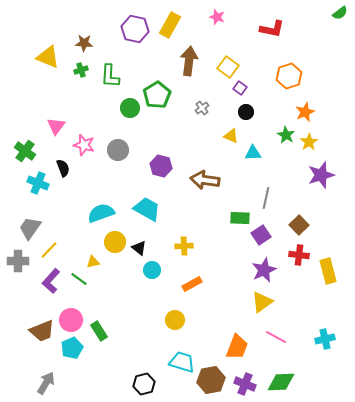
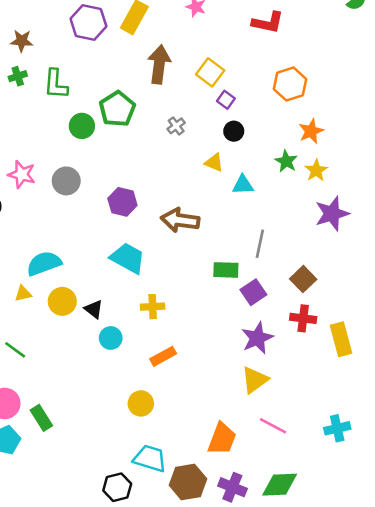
cyan trapezoid: (147, 209) -> (128, 258), moved
yellow triangle: (93, 262) -> (23, 293), moved
black hexagon: (144, 384) -> (117, 487), moved

